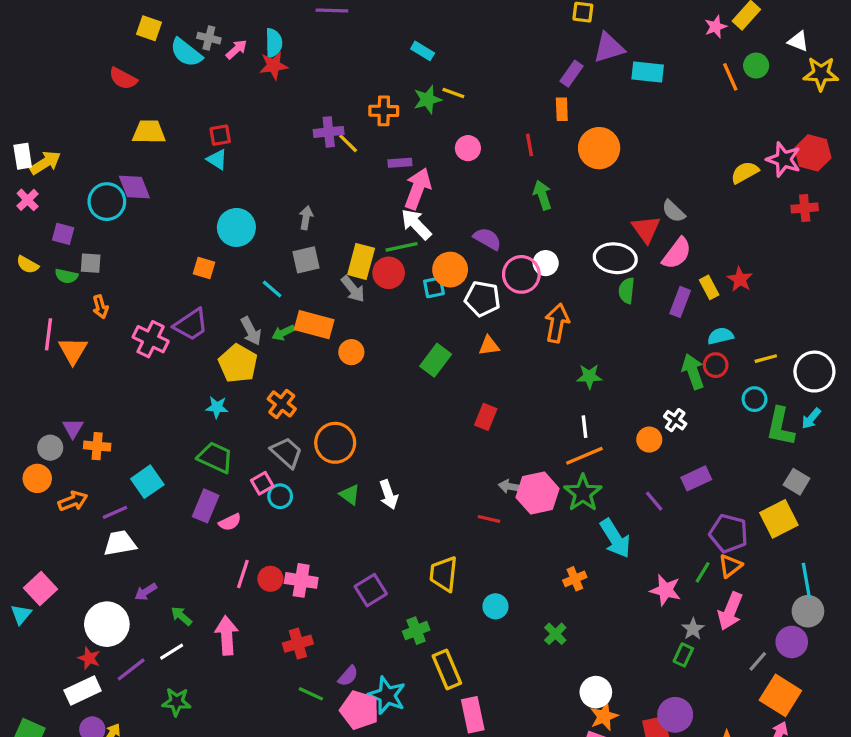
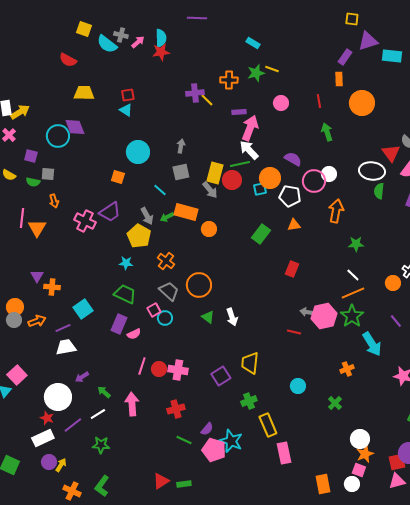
white line: (584, 427) -> (353, 275), turned -40
gray circle: (50, 448) -> (14, 320), moved
yellow trapezoid: (444, 574) -> (250, 363), moved

